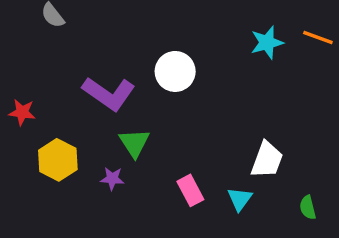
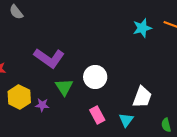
white circle: (175, 71) -> (95, 77), moved
purple star: (112, 179) -> (42, 105), moved

